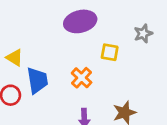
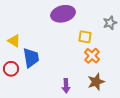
orange cross: (82, 78) -> (92, 56), moved

